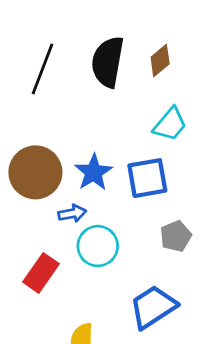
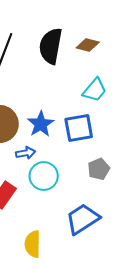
brown diamond: (160, 60) -> (88, 45), turned 55

